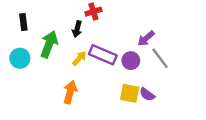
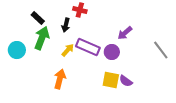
red cross: (93, 12) -> (80, 10), turned 32
black rectangle: (23, 22) -> (38, 18), moved, turned -40
gray line: (160, 58) -> (161, 50), moved

